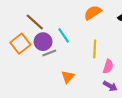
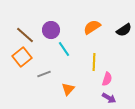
brown line: (35, 22) -> (25, 35), moved
purple circle: (43, 42) -> (51, 30), moved
gray line: (49, 53) -> (44, 74), moved

